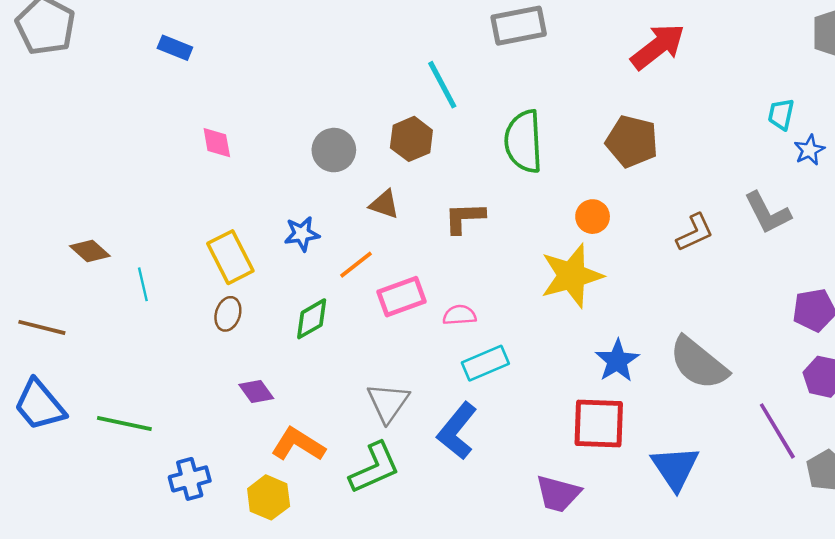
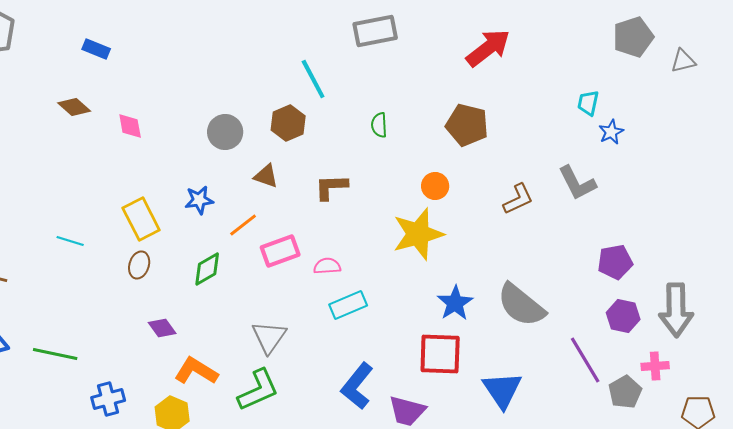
green semicircle: (524, 141) -> (379, 125), size x0.5
brown diamond: (90, 251) -> (74, 107), moved
cyan line: (143, 284) -> (70, 241), turned -60
blue L-shape: (457, 431) -> (357, 386), moved

